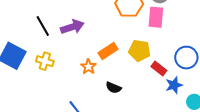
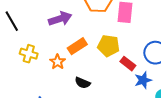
purple arrow: (72, 27) -> (60, 19), moved
yellow cross: (45, 61) -> (29, 54), moved

